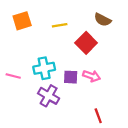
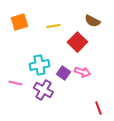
pink line: (13, 76) -> (15, 83), moved
purple square: (71, 77) -> (63, 73), turned 32
red line: (98, 116) -> (98, 108), moved

